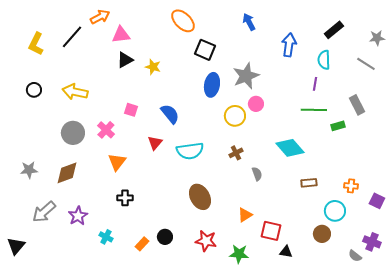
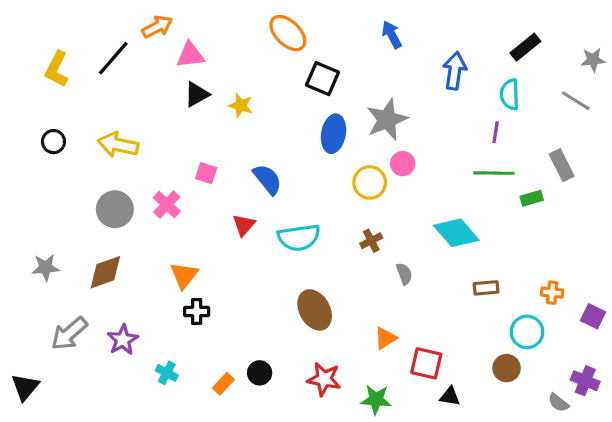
orange triangle: (117, 162) -> (184, 275), moved

